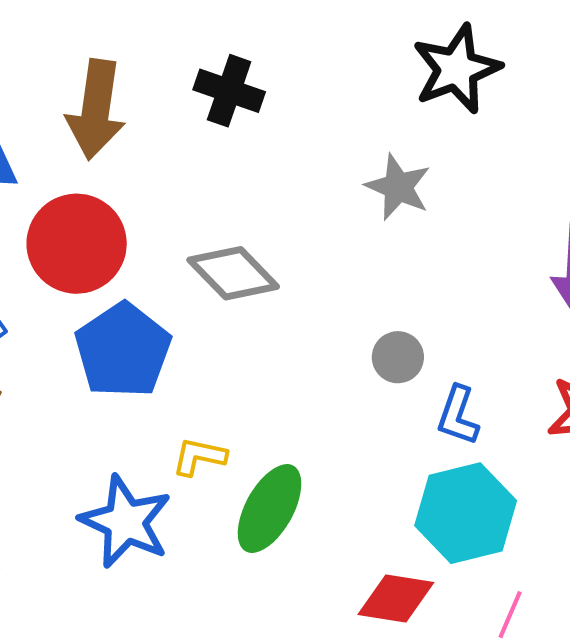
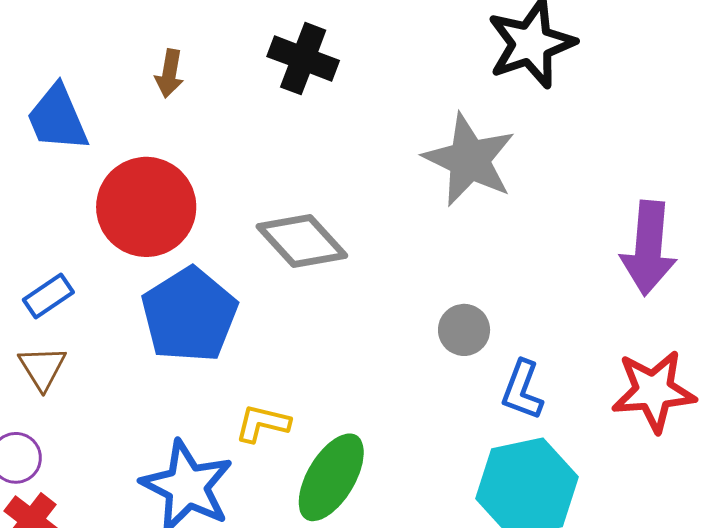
brown arrow: (96, 110) -> (169, 73), size x0.5
gray star: (398, 187) -> (469, 160), size x1.4

